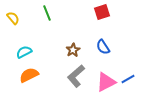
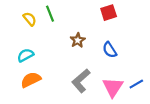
yellow semicircle: (13, 18) -> (30, 19), moved
brown star: (73, 50) -> (78, 40), moved
pink triangle: (106, 82) -> (113, 87), turned -30

